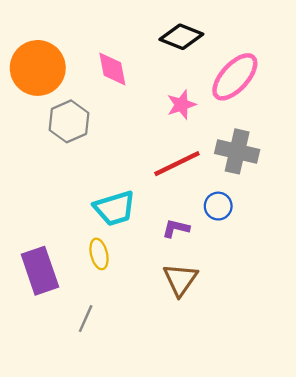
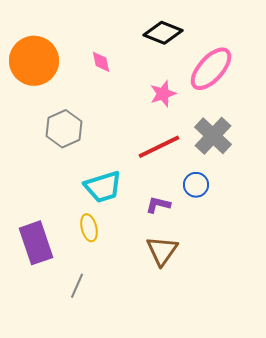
pink diamond: (112, 69) -> (101, 62), size x0.7
gray hexagon: (69, 121) -> (64, 129), moved
gray cross: (237, 151) -> (213, 136), turned 30

